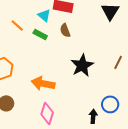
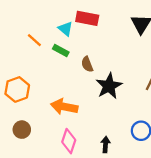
brown semicircle: (65, 30) -> (87, 64), moved
black arrow: (93, 116) -> (105, 144), moved

